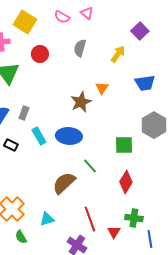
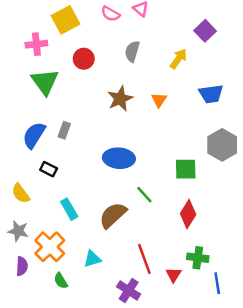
yellow square: (25, 22) -> (66, 20), turned 30
brown star: (81, 102) -> (120, 99), moved
cyan rectangle: (39, 136) -> (69, 209), moved

